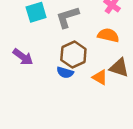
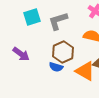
orange triangle: (100, 77) -> (85, 71), size x1.5

